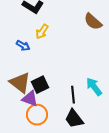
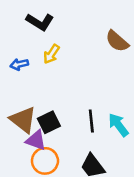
blue arrow: (23, 46) -> (19, 64), moved, turned 136
black line: (73, 95) -> (91, 121), moved

